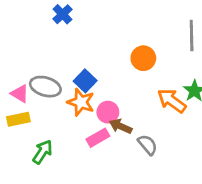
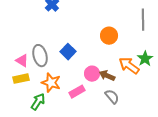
gray ellipse: (45, 87) -> (40, 56), turned 60
orange star: (81, 102) -> (51, 83), moved
pink circle: (108, 112) -> (92, 74), moved
brown arrow: (121, 126) -> (107, 76), moved

